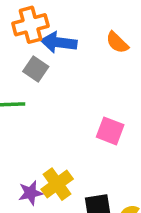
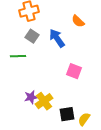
blue arrow: (59, 42) -> (57, 38), moved, turned 48
purple star: (30, 193) -> (31, 97), moved

